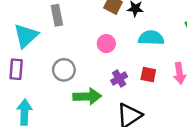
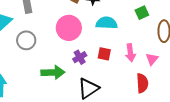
pink circle: (106, 44) -> (69, 28), size x1.6
gray circle: (64, 70) -> (26, 40), moved

